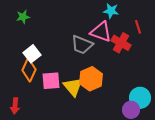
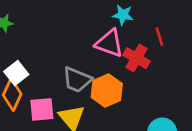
gray trapezoid: (82, 45) -> (77, 80), moved
orange hexagon: (91, 79) -> (107, 91), moved

